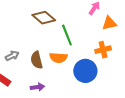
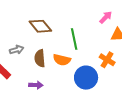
brown diamond: (44, 18) -> (40, 26), moved
orange cross: (103, 50) -> (107, 60), turned 35

